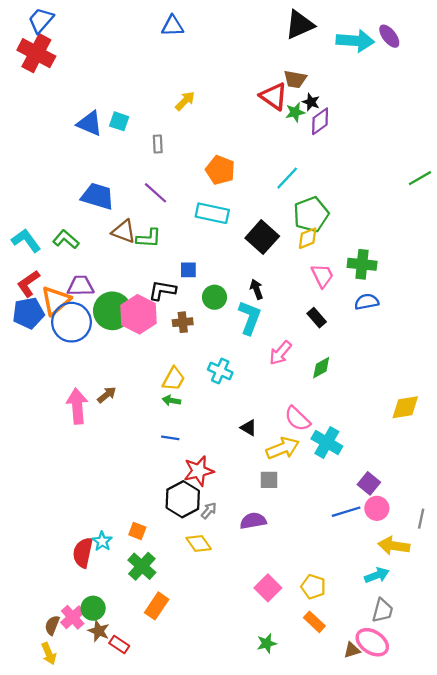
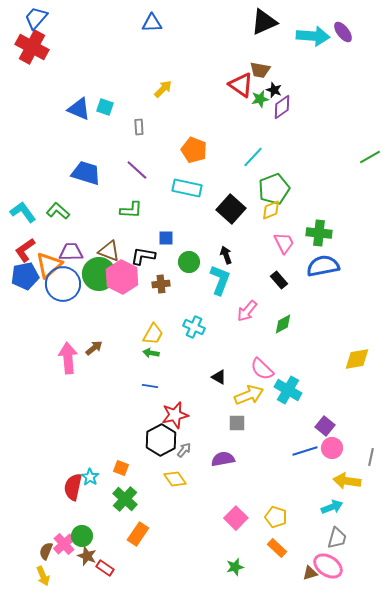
brown triangle: (124, 231) -> (109, 251), moved
blue semicircle: (367, 302) -> (323, 266), size x1.5

